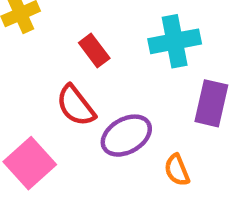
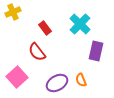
cyan cross: (175, 41) -> (80, 24), turned -35
purple ellipse: (126, 136) -> (57, 83), moved

